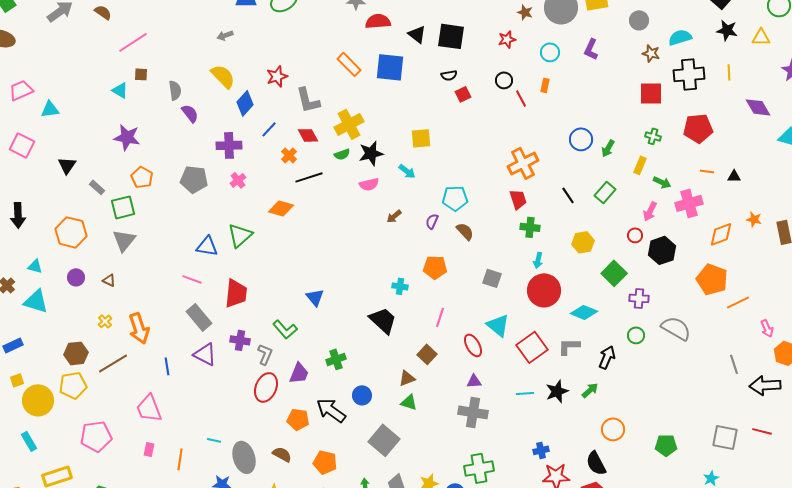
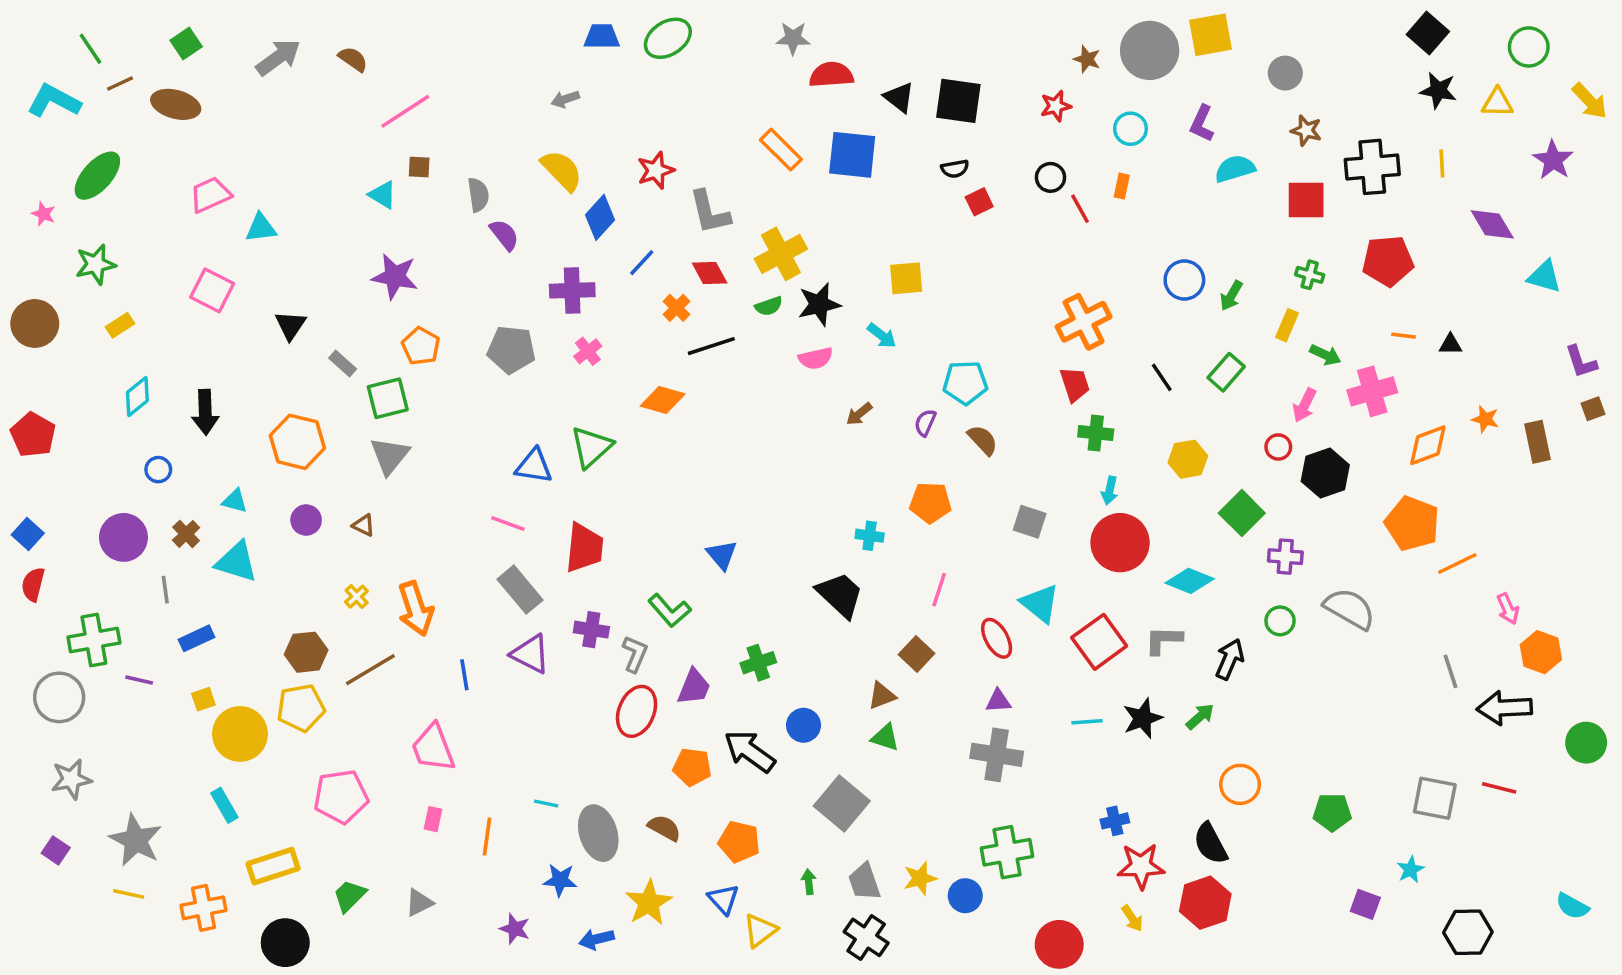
cyan semicircle: (680, 37) -> (1235, 169), moved

